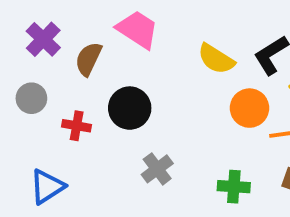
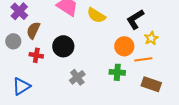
brown semicircle: (88, 59) -> (33, 30), moved
yellow semicircle: (216, 59) -> (96, 15), moved
green cross: (234, 187) -> (117, 72), moved

